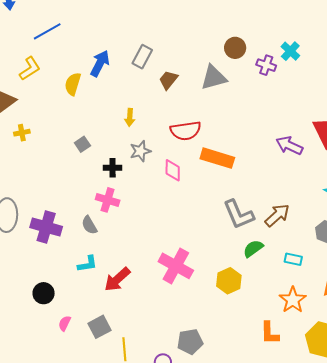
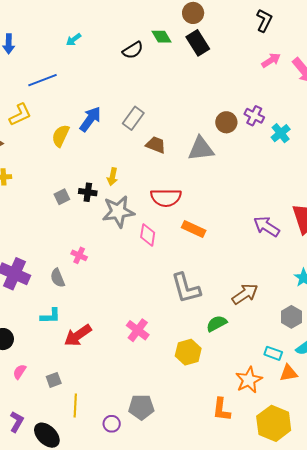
purple cross: (266, 65) -> (254, 116), moved
brown trapezoid: (168, 80) -> (156, 145), turned 65
gray star: (140, 151) -> (118, 212), size x1.5
orange rectangle: (217, 158) -> (194, 229), size x0.7
black cross: (113, 168) -> (88, 192), moved
pink cross: (108, 200) -> (79, 255), size x0.7
gray L-shape: (238, 214) -> (186, 288), moved
cyan rectangle: (293, 259) -> (273, 353), moved
pink cross: (176, 266) -> (138, 330), size x0.7
gray square: (100, 327) -> (54, 380), size x0.7

